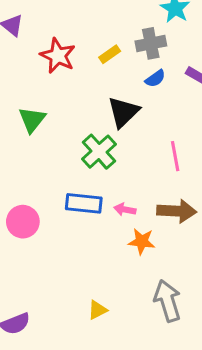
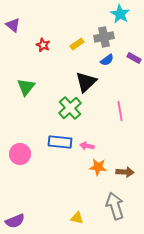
red star: (58, 56) -> (43, 45), size x0.6
brown arrow: (177, 211) -> (125, 172), moved, size x0.7
yellow triangle: (97, 310) -> (77, 218), moved, turned 40

